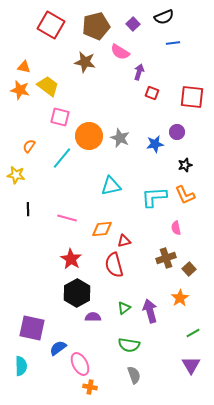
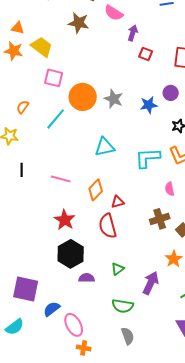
orange diamond: (102, 229) -> (96, 190), turned -40
purple arrow: (150, 311) -> (151, 283), moved, turned 40
cyan semicircle: (21, 366) -> (15, 327), turned 54

